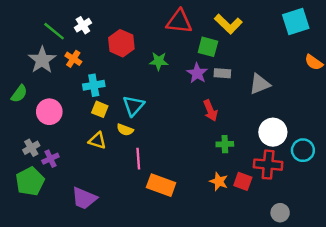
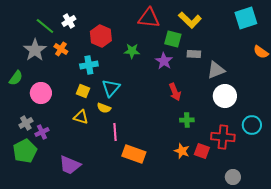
gray rectangle: (222, 73) -> (194, 54), moved
cyan cross: (94, 85) -> (89, 65), moved
white circle: (273, 132) -> (225, 96), moved

